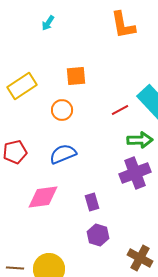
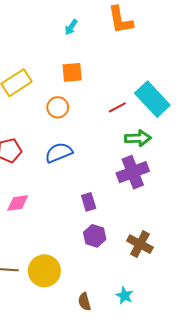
cyan arrow: (48, 23) -> (71, 27), moved
pink diamond: (43, 197) -> (18, 203), moved, size x0.7
brown cross: (140, 258) -> (140, 244), moved

